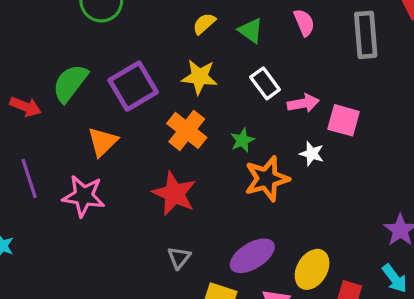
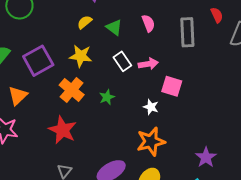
pink arrow: (303, 103) -> (148, 64), moved
orange star: (267, 179) -> (151, 141), moved

